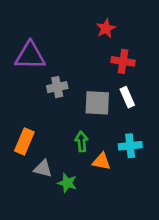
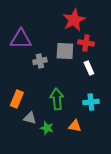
red star: (106, 28) -> (74, 20), size x1.6
gray square: (97, 103) -> (65, 51), moved
green arrow: (82, 141) -> (57, 99), size x1.5
orange triangle: (102, 161) -> (75, 126), moved

